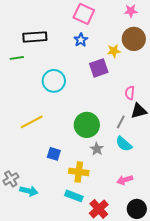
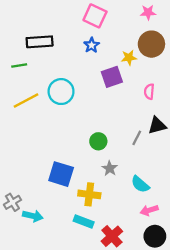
pink semicircle: (130, 93) -> (149, 92), moved
yellow line: (32, 122) -> (26, 101), moved
green circle: (87, 125) -> (98, 141), size x0.6
cyan semicircle: (124, 144) -> (140, 184), moved
blue square: (54, 154) -> (61, 174), size x1.6
pink arrow: (125, 180) -> (149, 210), moved

